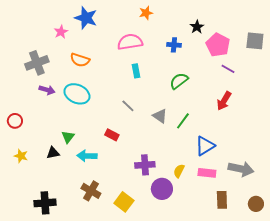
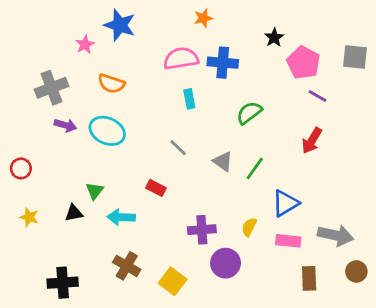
blue cross: (174, 45) -> (223, 63), moved, size x1.5
yellow semicircle: (179, 171) -> (249, 227), moved
brown circle: (256, 204) -> (356, 271), moved

